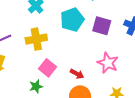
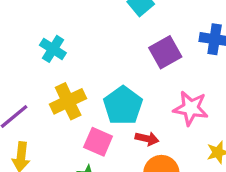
cyan pentagon: (72, 20) -> (123, 106), moved
purple square: (102, 26) -> (165, 52), turned -30

